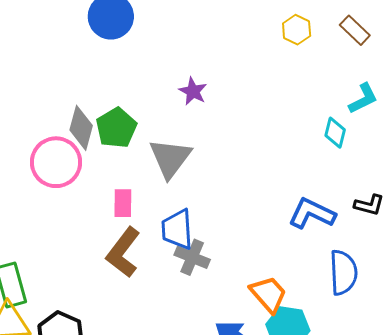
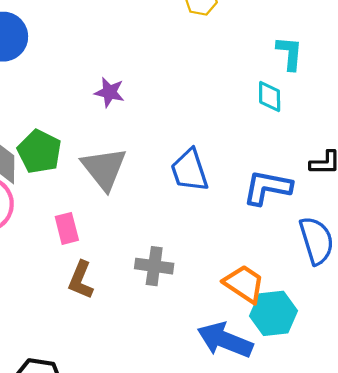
cyan L-shape: (363, 99) -> (290, 53), turned -44
blue trapezoid: (177, 229) -> (190, 170), moved
brown L-shape: (123, 252) -> (81, 280), size x0.7

